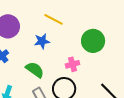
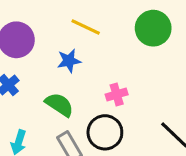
green circle: (93, 41) -> (153, 28), moved

